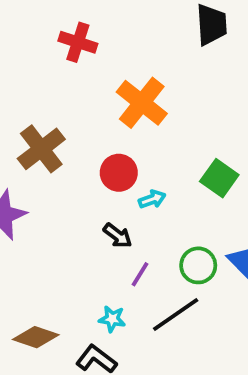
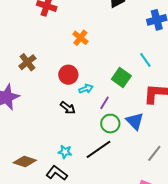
orange cross: (142, 103) -> (80, 38), size x0.6
brown cross: (41, 149) -> (27, 62), size x0.7
purple line: (140, 274) -> (105, 103), moved

